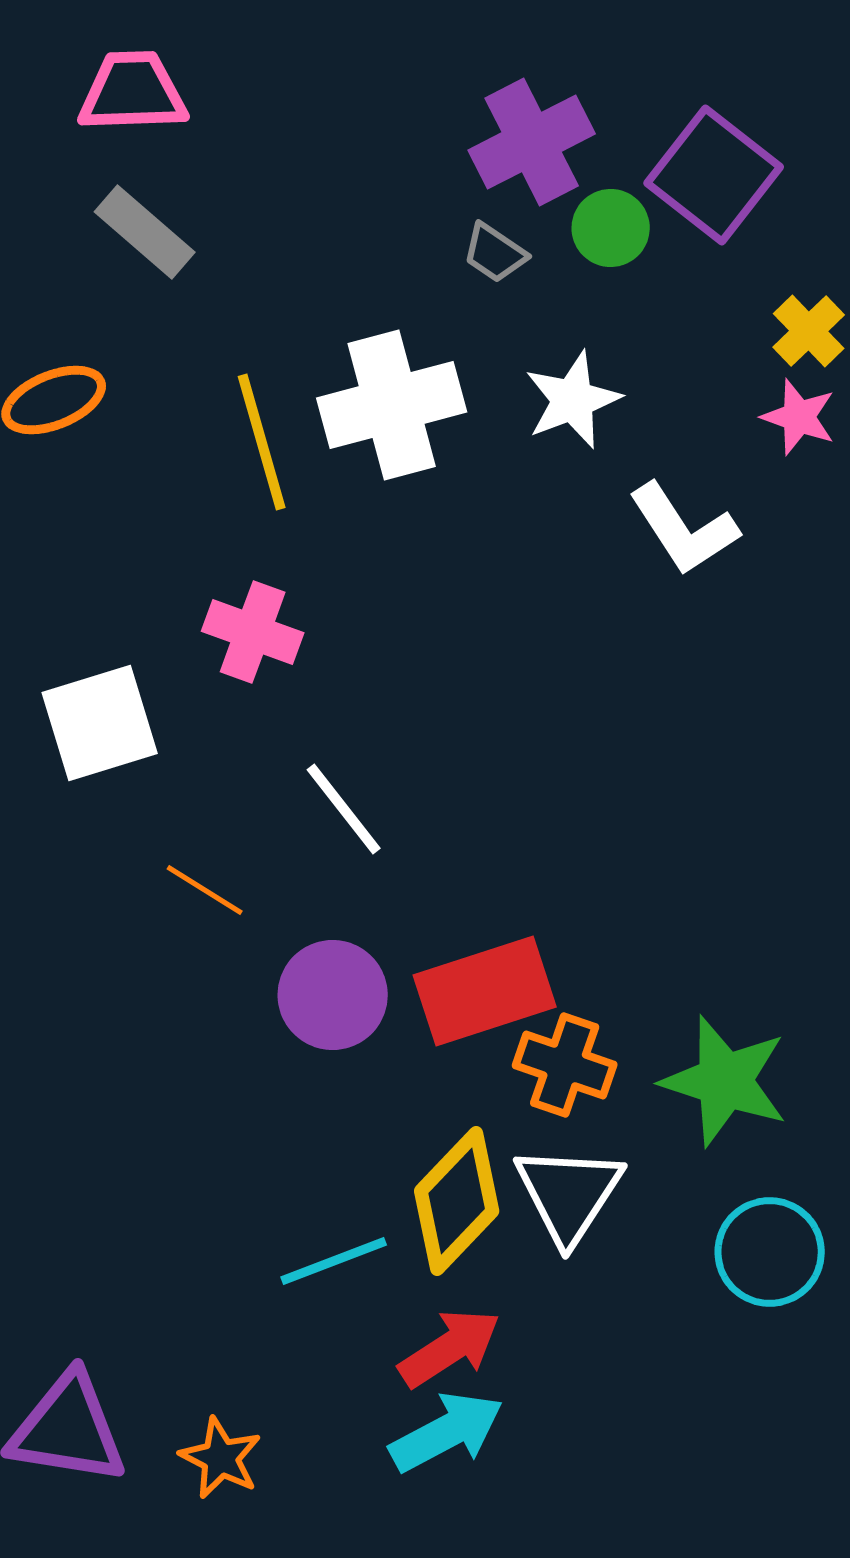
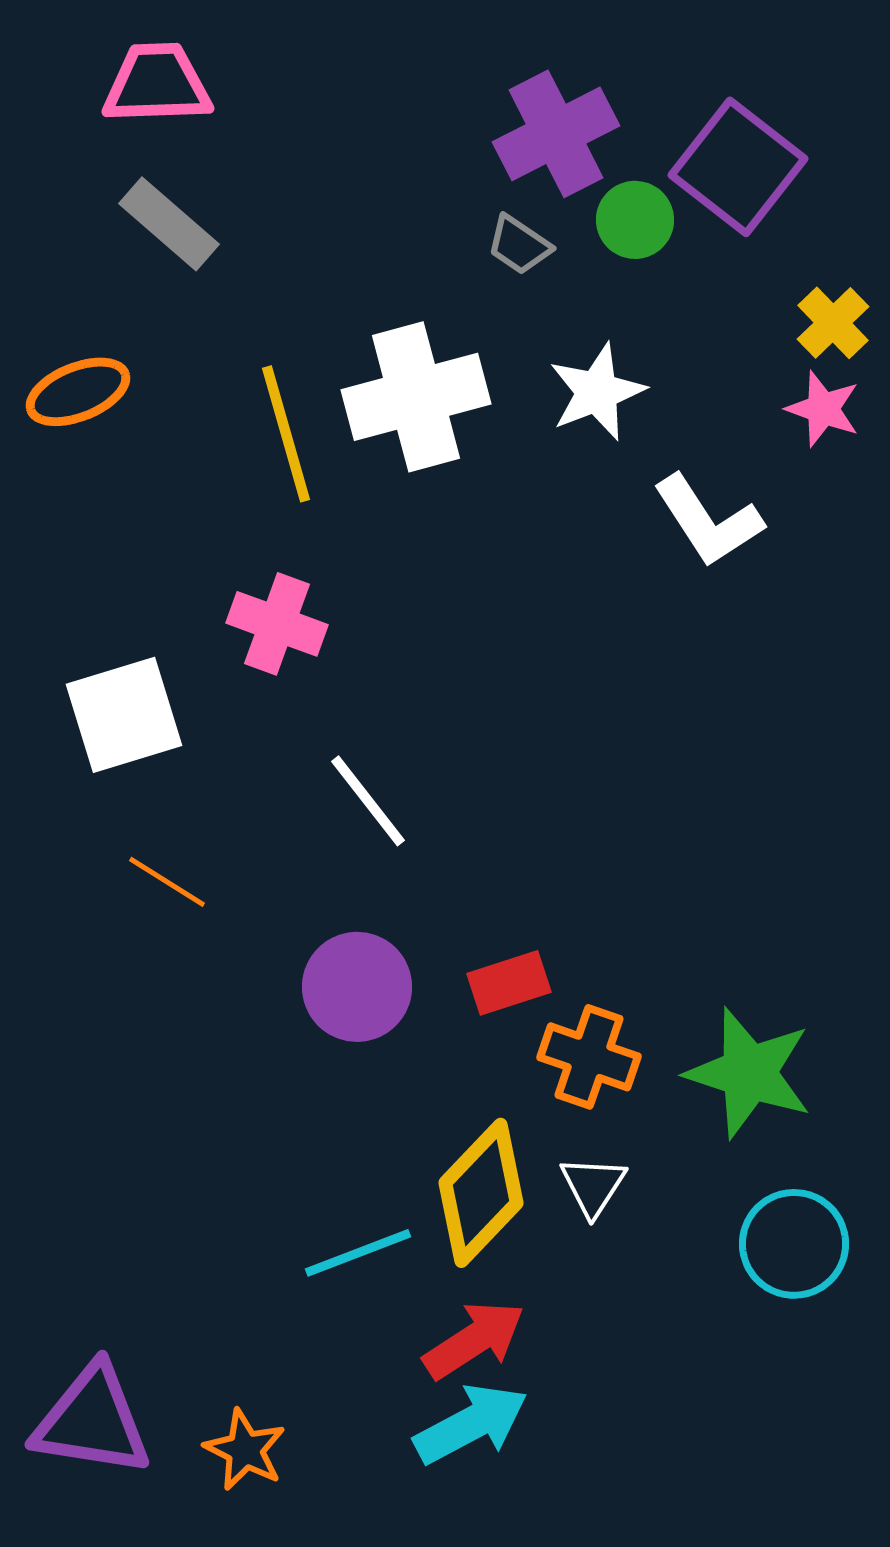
orange line: (205, 890) -> (167, 882), moved
red rectangle: (485, 991) -> (509, 983), size x0.6
white triangle: (569, 1194) -> (593, 1186), size x0.6

